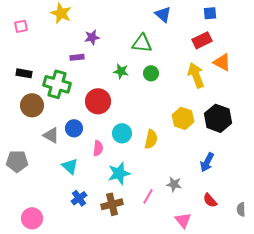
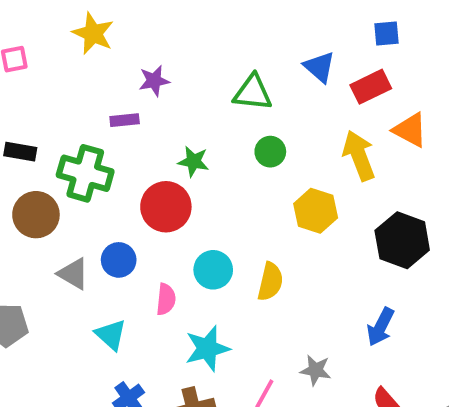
blue triangle: (163, 14) -> (320, 67), moved
green star: (121, 71) -> (193, 161), moved
yellow hexagon: (183, 118) -> (316, 211), moved

